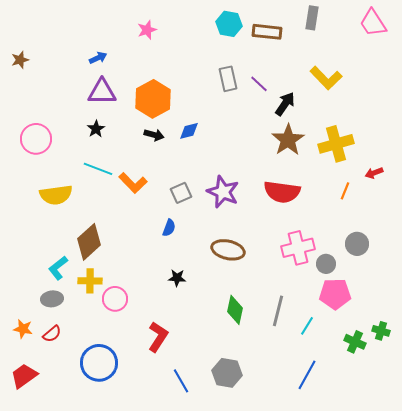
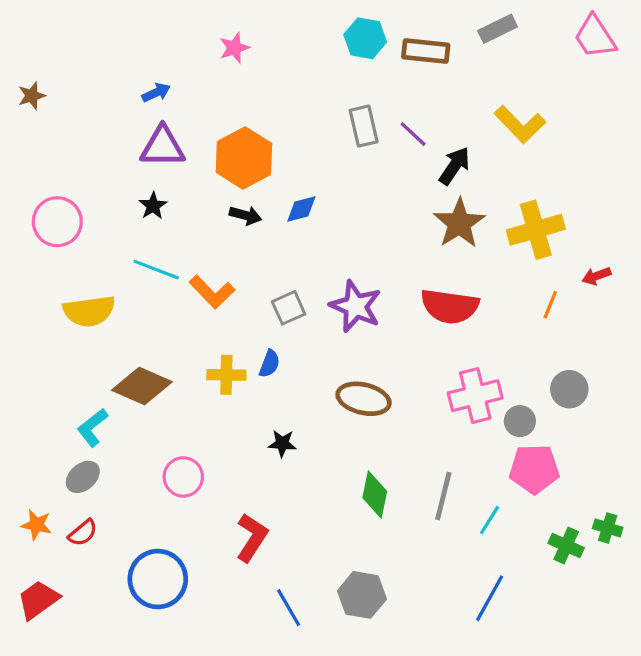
gray rectangle: (312, 18) -> (498, 29), turned 55
brown diamond: (89, 242) -> (142, 386), turned 66
yellow cross: (90, 281) -> (226, 375), moved
gray ellipse: (52, 299) -> (83, 477), turned -35

